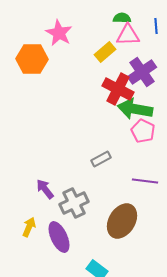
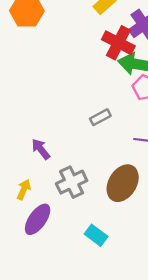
gray cross: (74, 203) -> (72, 182), moved
purple ellipse: (59, 237) -> (38, 219), moved, turned 60

